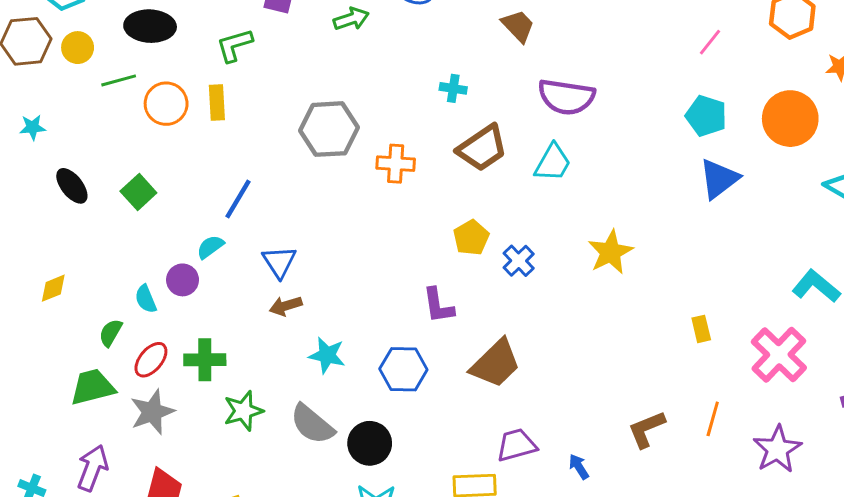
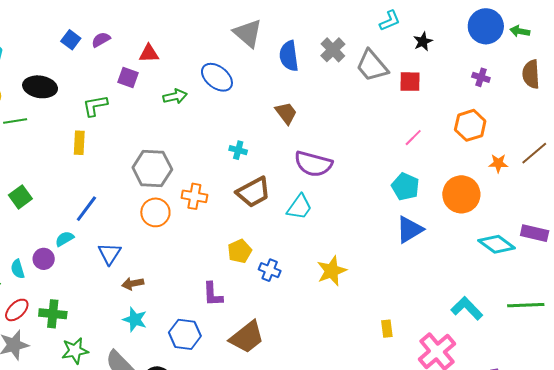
orange circle: (166, 104) -> (155, 212), moved
blue cross: (519, 261) -> (270, 270), turned -30
brown arrow: (286, 306) -> (133, 284), moved

